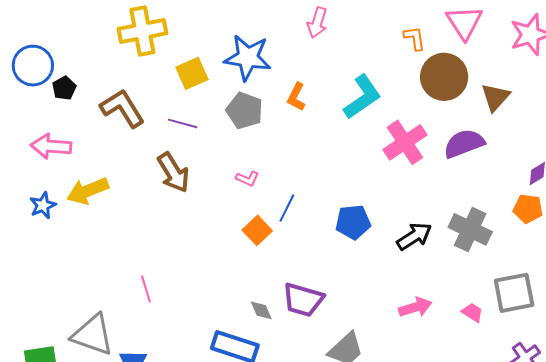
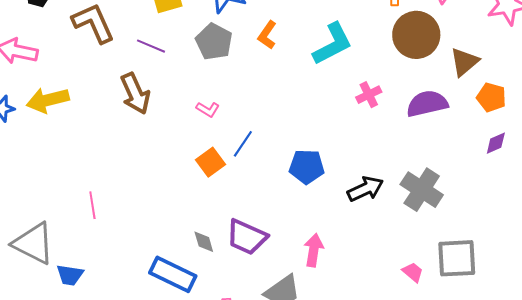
pink cross: (405, 142) -> (369, 95), size x0.6
orange pentagon: (528, 209) -> (491, 97), moved
pink arrow: (415, 307) -> (314, 250), moved, turned -72

